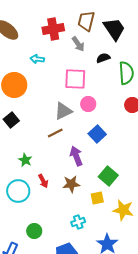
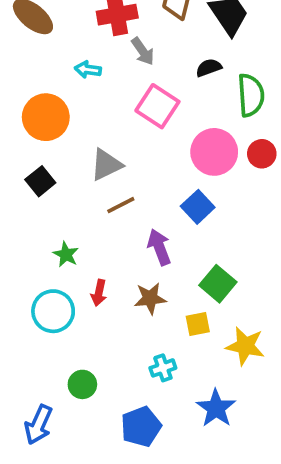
gray arrow: (78, 44) -> (143, 51), moved
pink square: (75, 79) -> (157, 106), turned 30
pink circle: (88, 104) -> (214, 152), moved, size x1.6
gray triangle: (63, 111) -> (106, 165), moved
red arrow: (43, 181) -> (99, 293), turned 40

